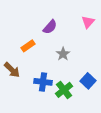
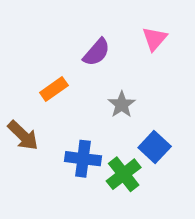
pink triangle: (88, 22) -> (155, 39), moved
blue square: (88, 81) -> (155, 147), moved

